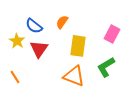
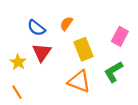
yellow star: (17, 41) -> (18, 62), moved
yellow rectangle: (78, 46) -> (83, 49), turned -30
orange line: (15, 77) -> (17, 92), moved

